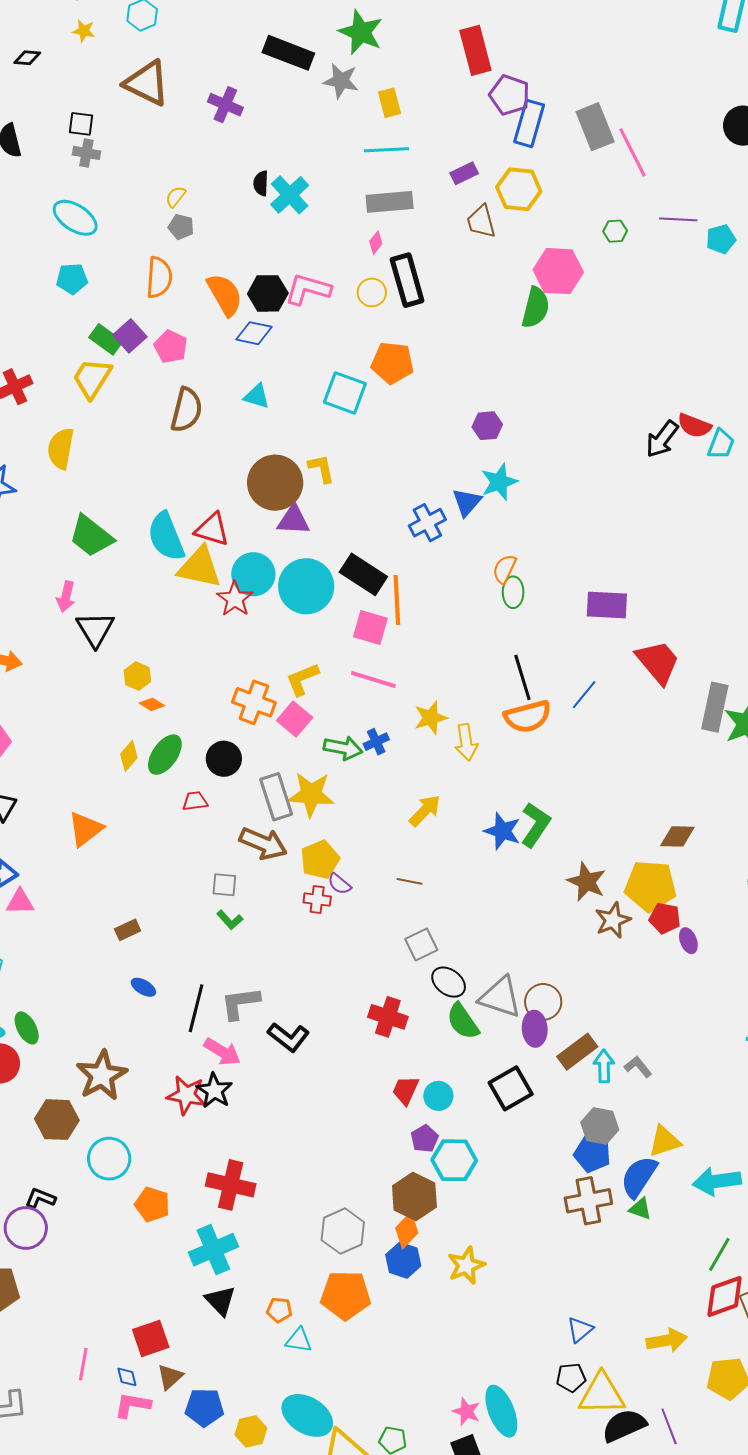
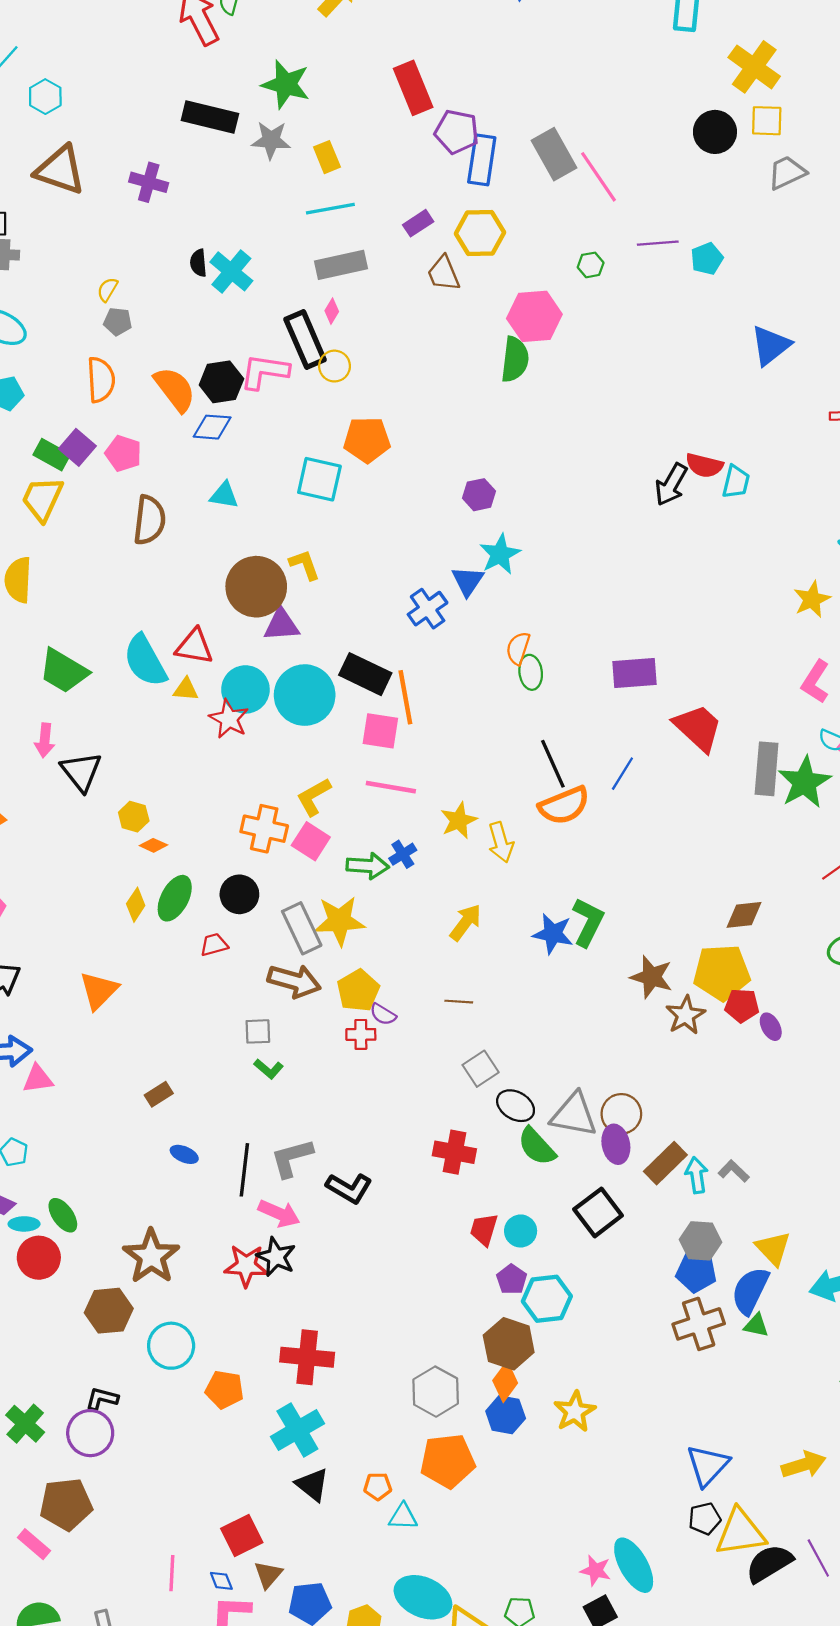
black rectangle: (407, 280) -> (305, 339), moved
yellow triangle: (199, 567) -> (186, 689), size x0.5
yellow triangle: (665, 1141) -> (773, 1248), turned -48
blue triangle: (580, 1330) -> (708, 1465), size x1.5

